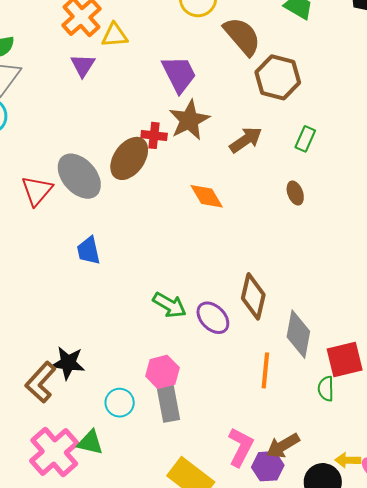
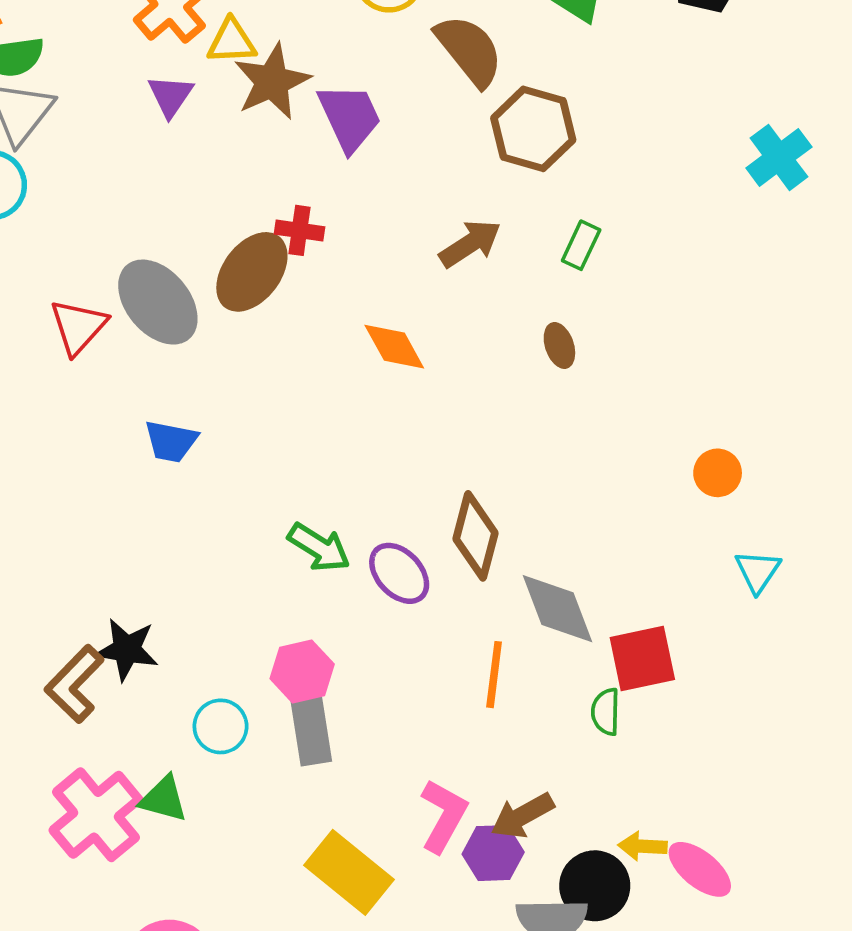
brown star: (189, 120) -> (272, 82), moved
blue trapezoid: (88, 251) -> (171, 441), turned -68
gray diamond: (298, 334) -> (557, 609), turned -33

